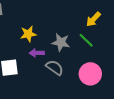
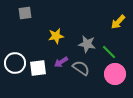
green line: (86, 40) -> (109, 52), moved
purple arrow: (37, 53) -> (61, 62), moved, turned -32

